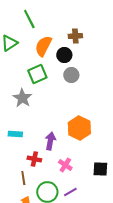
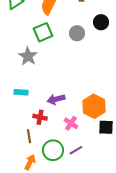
black circle: (64, 55) -> (101, 22), moved
orange hexagon: (79, 128) -> (94, 106), moved
purple arrow: (50, 141) -> (56, 99), turned -114

